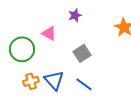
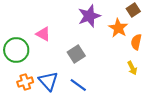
purple star: (75, 15) -> (89, 16), moved, size x1.6

